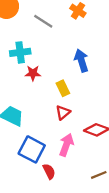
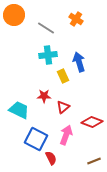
cyan cross: (20, 52) -> (48, 55), moved
red star: (33, 73) -> (44, 96), moved
yellow rectangle: (63, 88) -> (63, 76), moved

